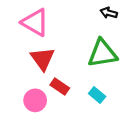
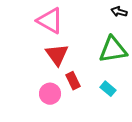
red rectangle: (60, 86) -> (73, 81), turned 30

